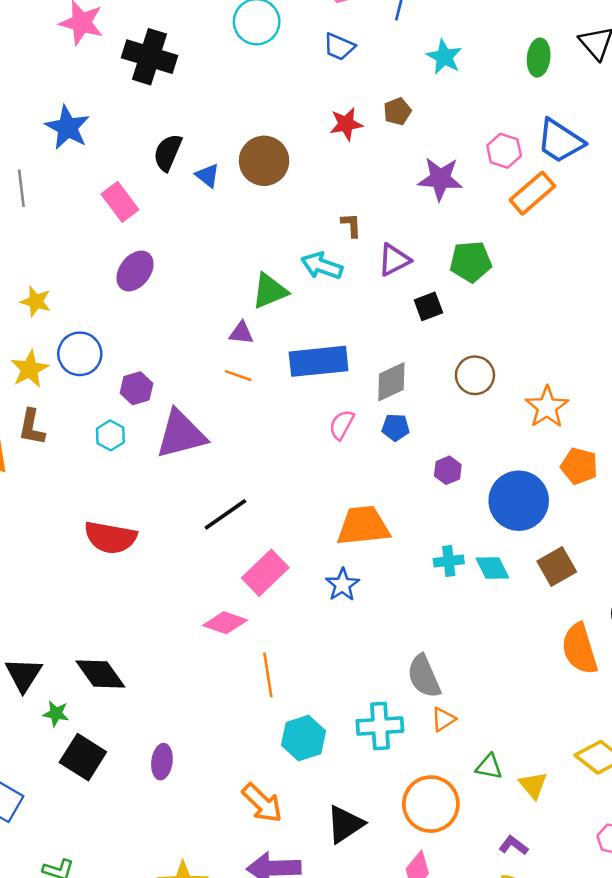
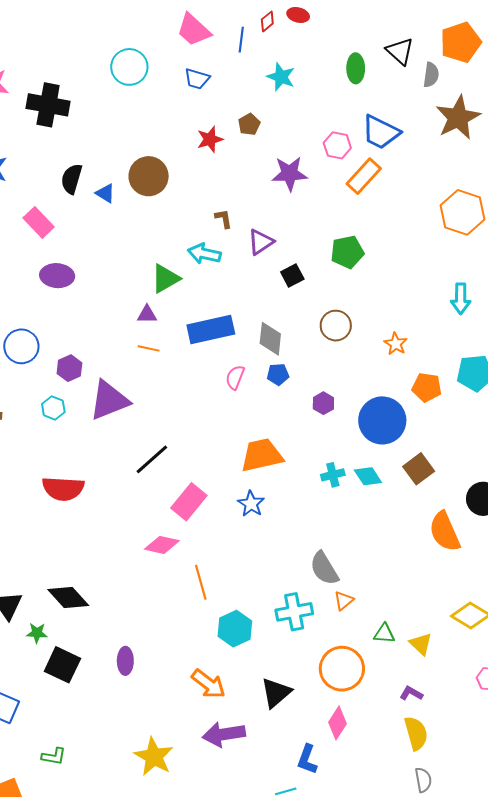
green pentagon: (471, 262) -> (347, 252), moved
purple ellipse: (135, 271) -> (57, 276), turned 64
gray diamond: (391, 382) -> (270, 339), turned -52
orange star: (547, 407) -> (396, 344), size x0.7

